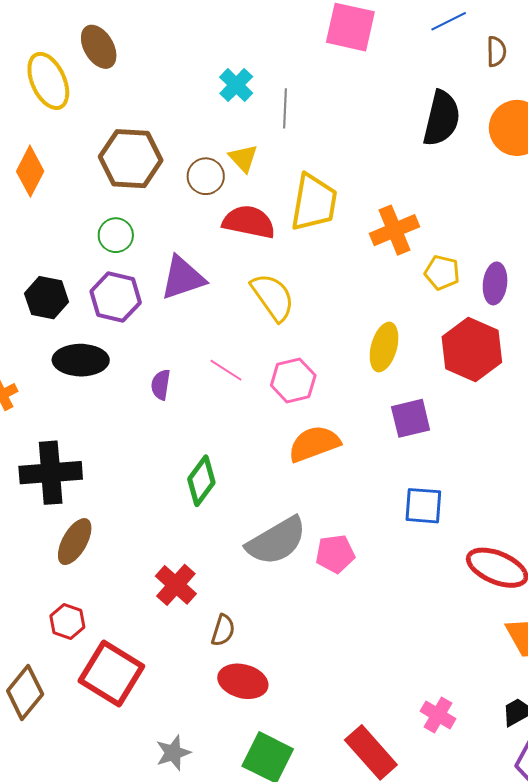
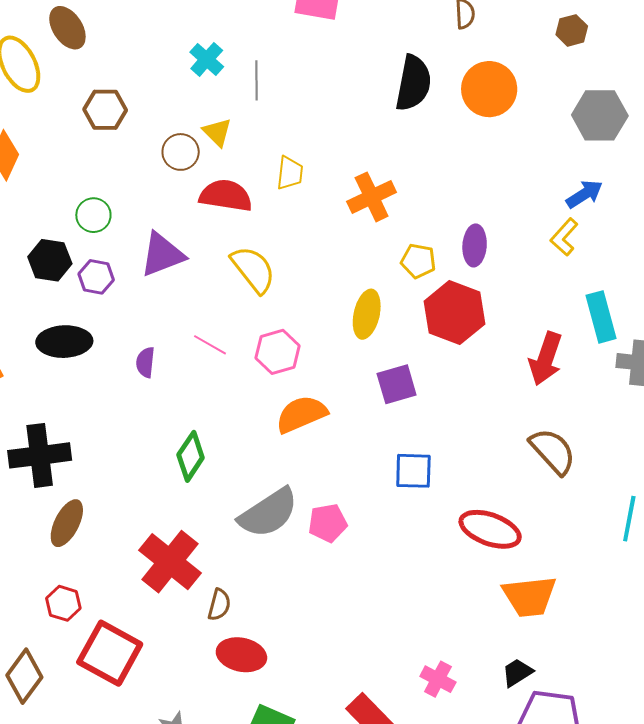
brown hexagon: (131, 159) -> (105, 110), moved, size x0.7
yellow trapezoid: (314, 202) -> (290, 173), size x0.6
yellow pentagon: (442, 273) -> (418, 261), moved
purple hexagon: (116, 297) -> (96, 277), size x0.7
black hexagon: (47, 298) -> (50, 260), moved
red cross: (176, 585) -> (170, 562), size x1.5

